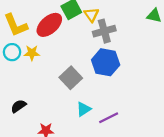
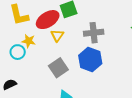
yellow triangle: (91, 15) -> (57, 35), moved
cyan circle: (12, 52) -> (18, 52), moved

